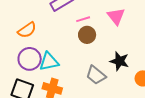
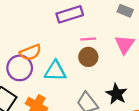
orange semicircle: (27, 30) -> (30, 52), moved
cyan triangle: (49, 62) -> (55, 71), moved

